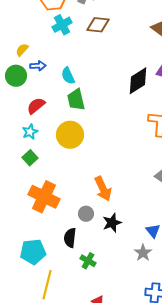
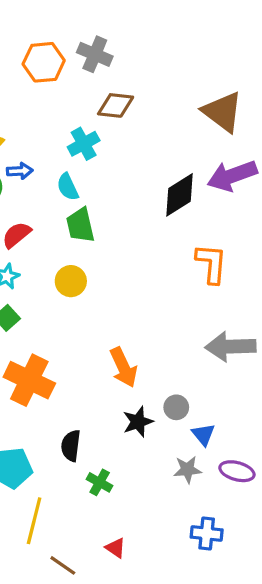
cyan cross: (62, 25) -> (84, 144), moved
yellow circle: (70, 135) -> (71, 281), size x0.7
gray circle: (86, 214) -> (176, 407), moved
gray star: (143, 253) -> (187, 470), turned 30

